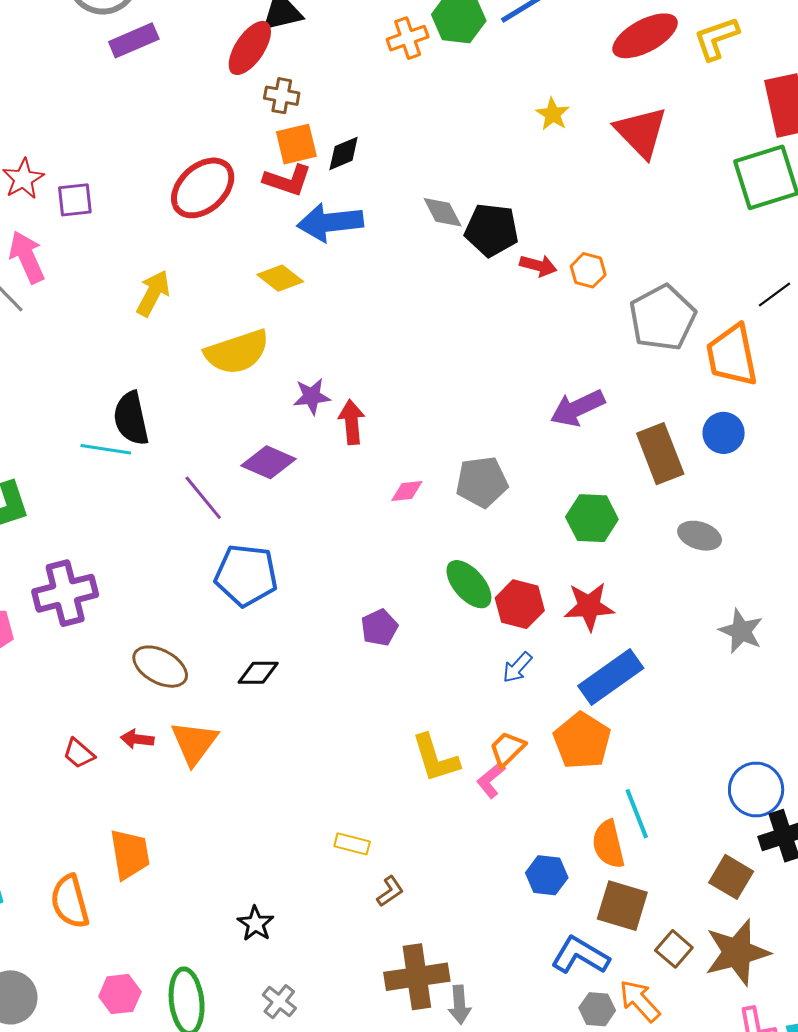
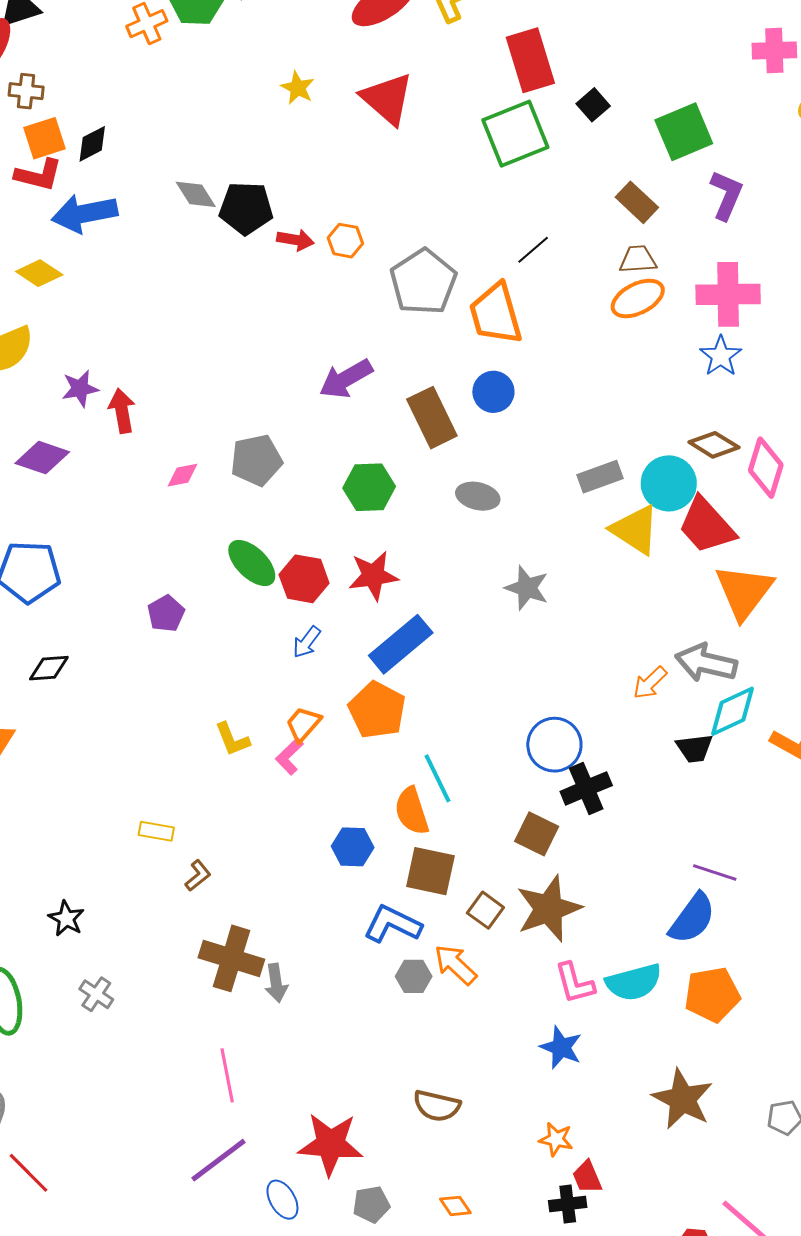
yellow L-shape: (435, 758) -> (232, 739), size x0.7
brown cross: (417, 977) -> (231, 958), turned 30

